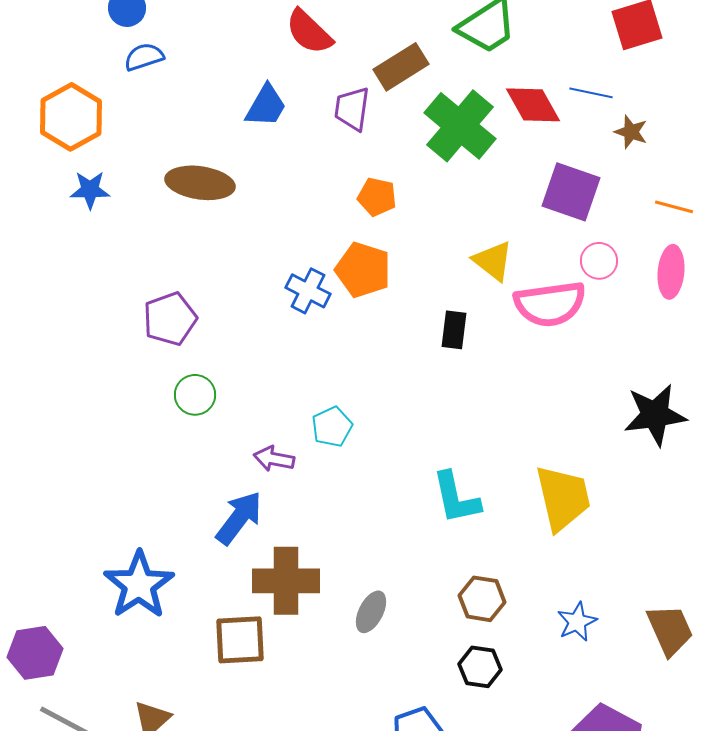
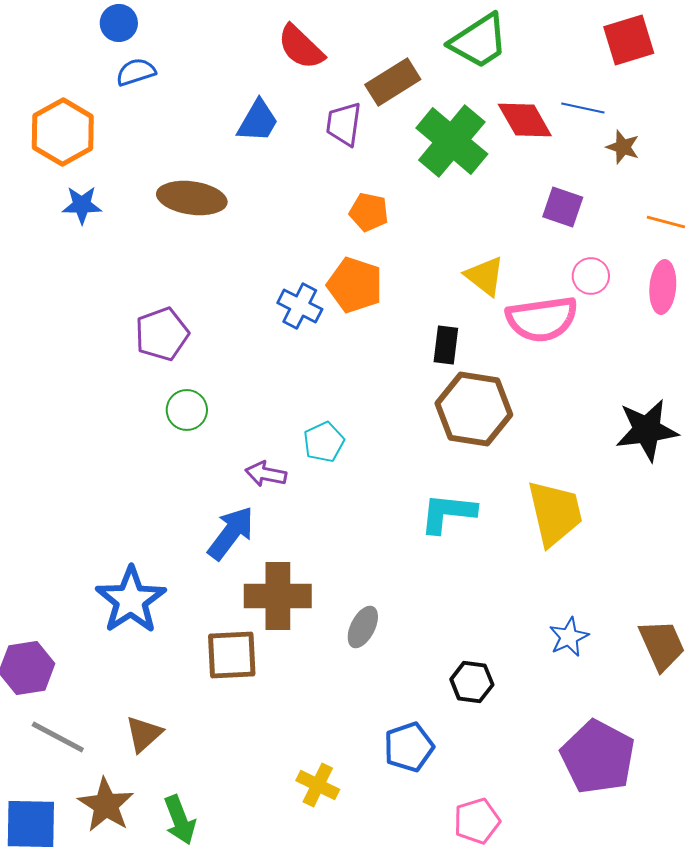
purple square: (571, 192) -> (563, 207), size x0.7
cyan L-shape: (456, 498) -> (448, 513), turned 108
brown hexagon: (482, 599) -> (474, 409), moved, size x1.6

